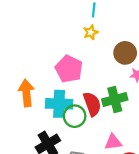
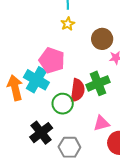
cyan cross: (59, 104) -> (36, 80), moved, turned 35
red semicircle: (92, 104) -> (77, 90), turned 35

